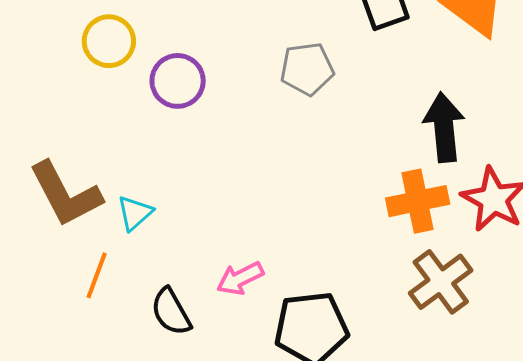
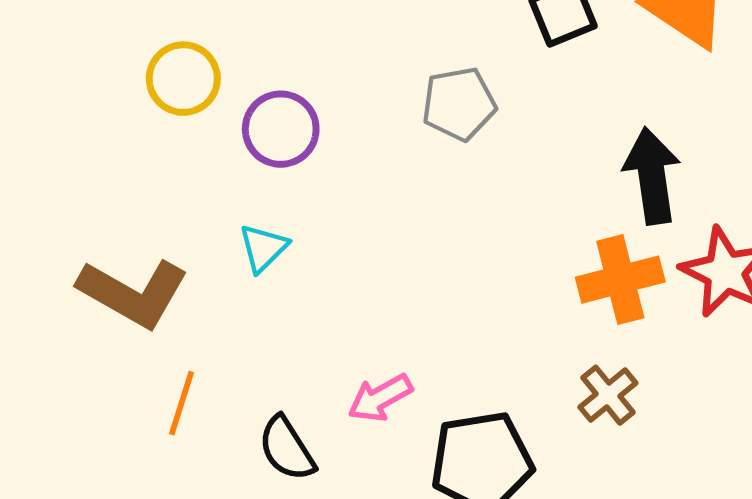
brown L-shape: (65, 194) -> (133, 293), turned -30
cyan triangle: (135, 213) -> (263, 248), moved
brown cross: (441, 282) -> (608, 395), moved, size x0.7

